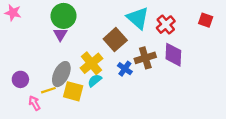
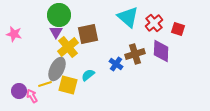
pink star: (13, 13) -> (14, 34), moved
red square: (206, 20) -> (178, 29), moved
brown square: (115, 40) -> (88, 34), moved, turned 30
yellow cross: (91, 63) -> (68, 47), moved
purple circle: (20, 79) -> (19, 91), moved

